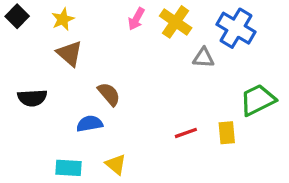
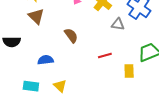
brown semicircle: (109, 94) -> (71, 35), moved
red line: (186, 133) -> (105, 56), moved

